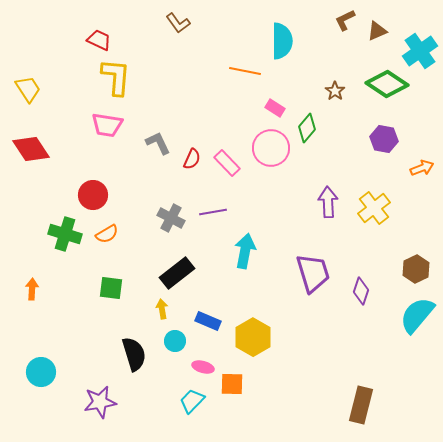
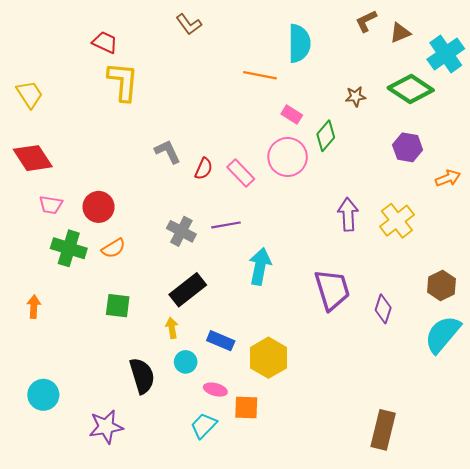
brown star: (335, 91) -> (356, 96), turned 30
pink trapezoid: (107, 125) -> (51, 205), moved, size x0.7

